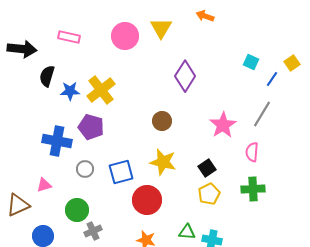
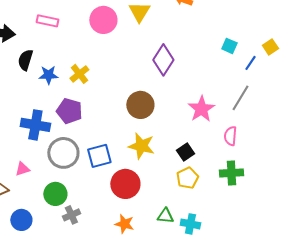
yellow cross: (101, 90) -> (79, 74), size x0.7
brown circle: (162, 121) -> (140, 105), size x1.4
gray circle: (85, 169) -> (63, 153), size x1.8

